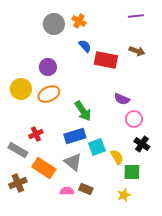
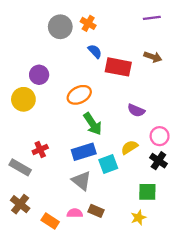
purple circle: (48, 67) -> (39, 75), moved
orange ellipse: (49, 94) -> (79, 95), moved
pink circle: (134, 119) -> (160, 136), moved
yellow semicircle: (117, 157) -> (129, 147), moved, turned -91
orange rectangle: (44, 168) -> (50, 221), moved, size x0.7
brown cross: (18, 183) -> (20, 204), turned -30

